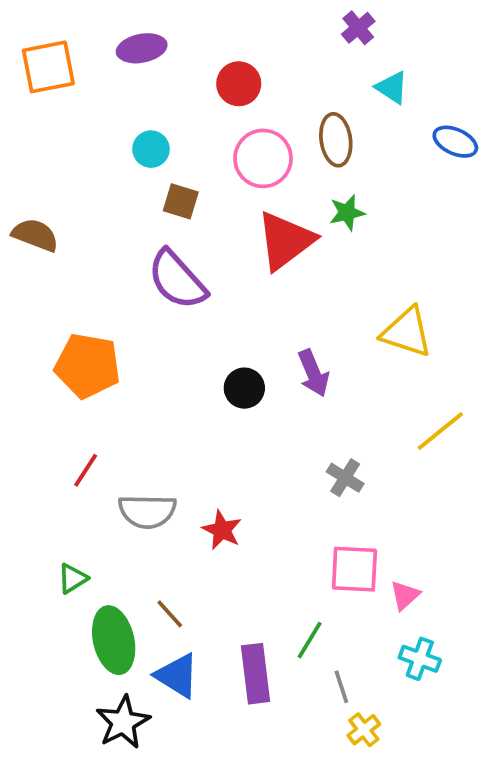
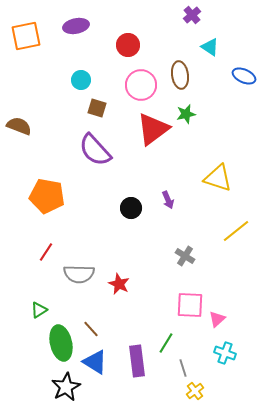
purple arrow: (313, 373) -> (168, 200), size x0.7

